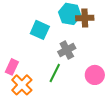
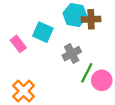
pink rectangle: (12, 67) -> (18, 44), moved, turned -63
green line: (55, 73) -> (87, 73), moved

